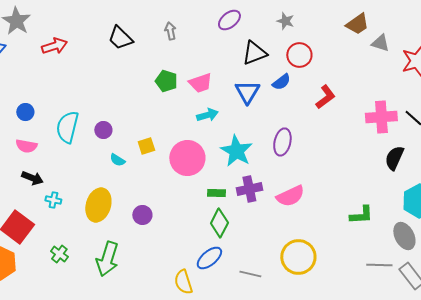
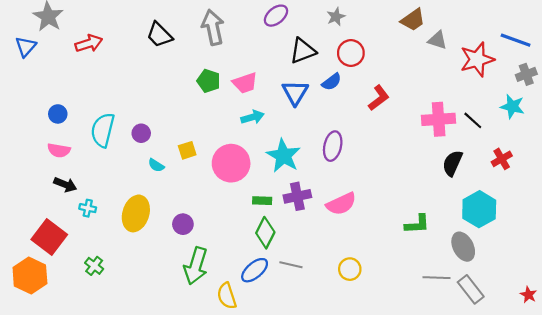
gray star: (285, 21) -> (336, 17), turned 30
gray arrow: (170, 31) -> (213, 27), size x1.8
yellow circle: (298, 257) -> (350, 269), size x0.6
green arrow: (107, 259) -> (196, 266), moved
gray line: (250, 274) -> (291, 265), moved

